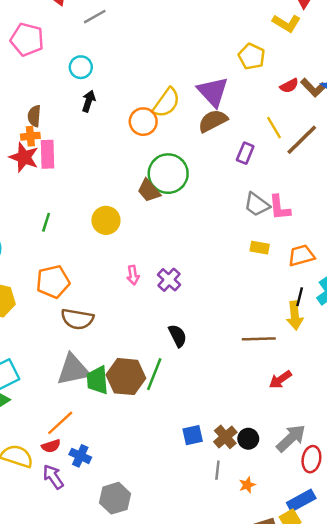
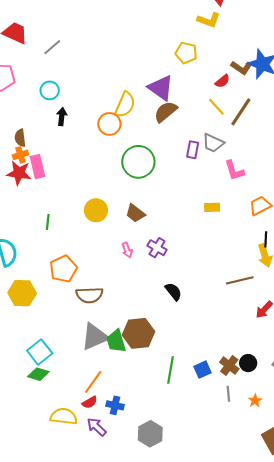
red semicircle: (289, 86) -> (222, 81), moved
purple rectangle: (245, 153) -> (193, 150), moved
brown trapezoid: (149, 191) -> (135, 213), moved
gray trapezoid: (257, 205) -> (213, 143), moved
yellow rectangle: (260, 248) -> (212, 207), moved
green line: (154, 374) -> (170, 370), moved

